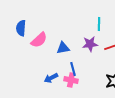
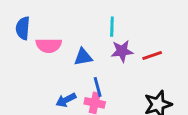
cyan line: (99, 24) -> (112, 27), moved
pink semicircle: (39, 40) -> (49, 45), turned 42

